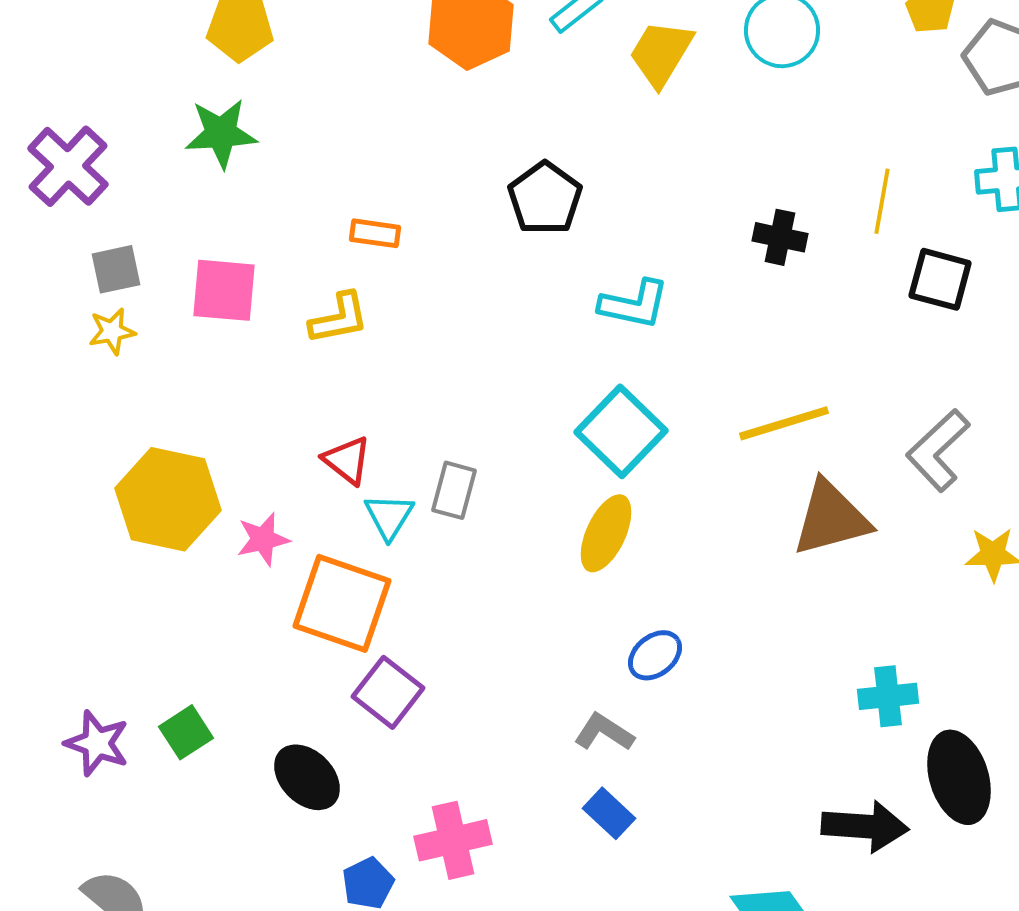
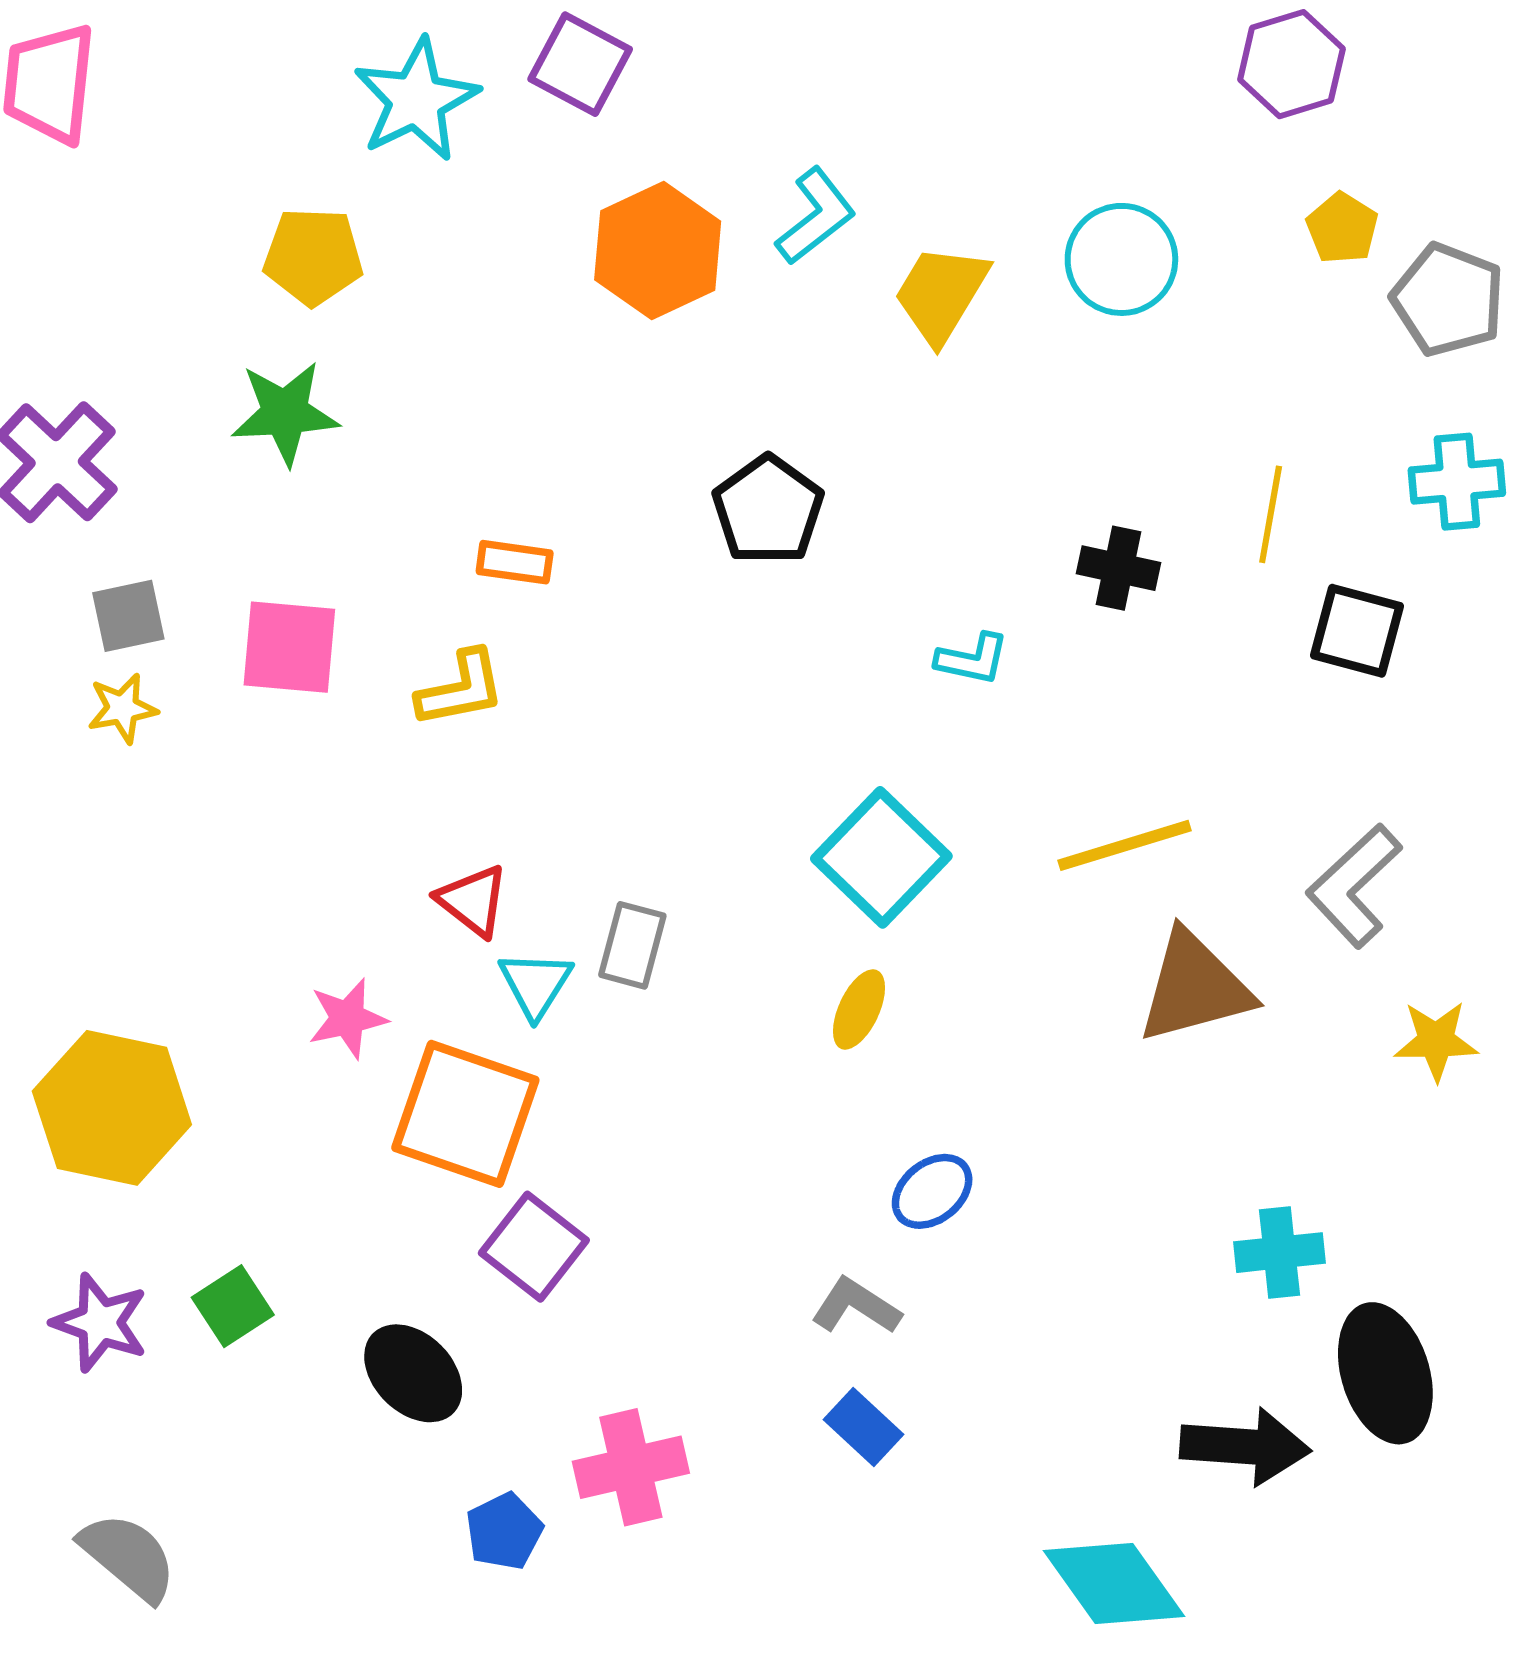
cyan L-shape: (634, 304) -> (972, 659), moved, size x0.7
yellow hexagon: (168, 499) -> (112, 1108), moved
yellow ellipse: (606, 533) -> (859, 1009), size x0.7

